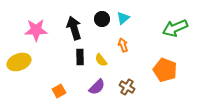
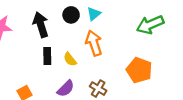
orange arrow: (123, 45) -> (94, 43), size x1.6

